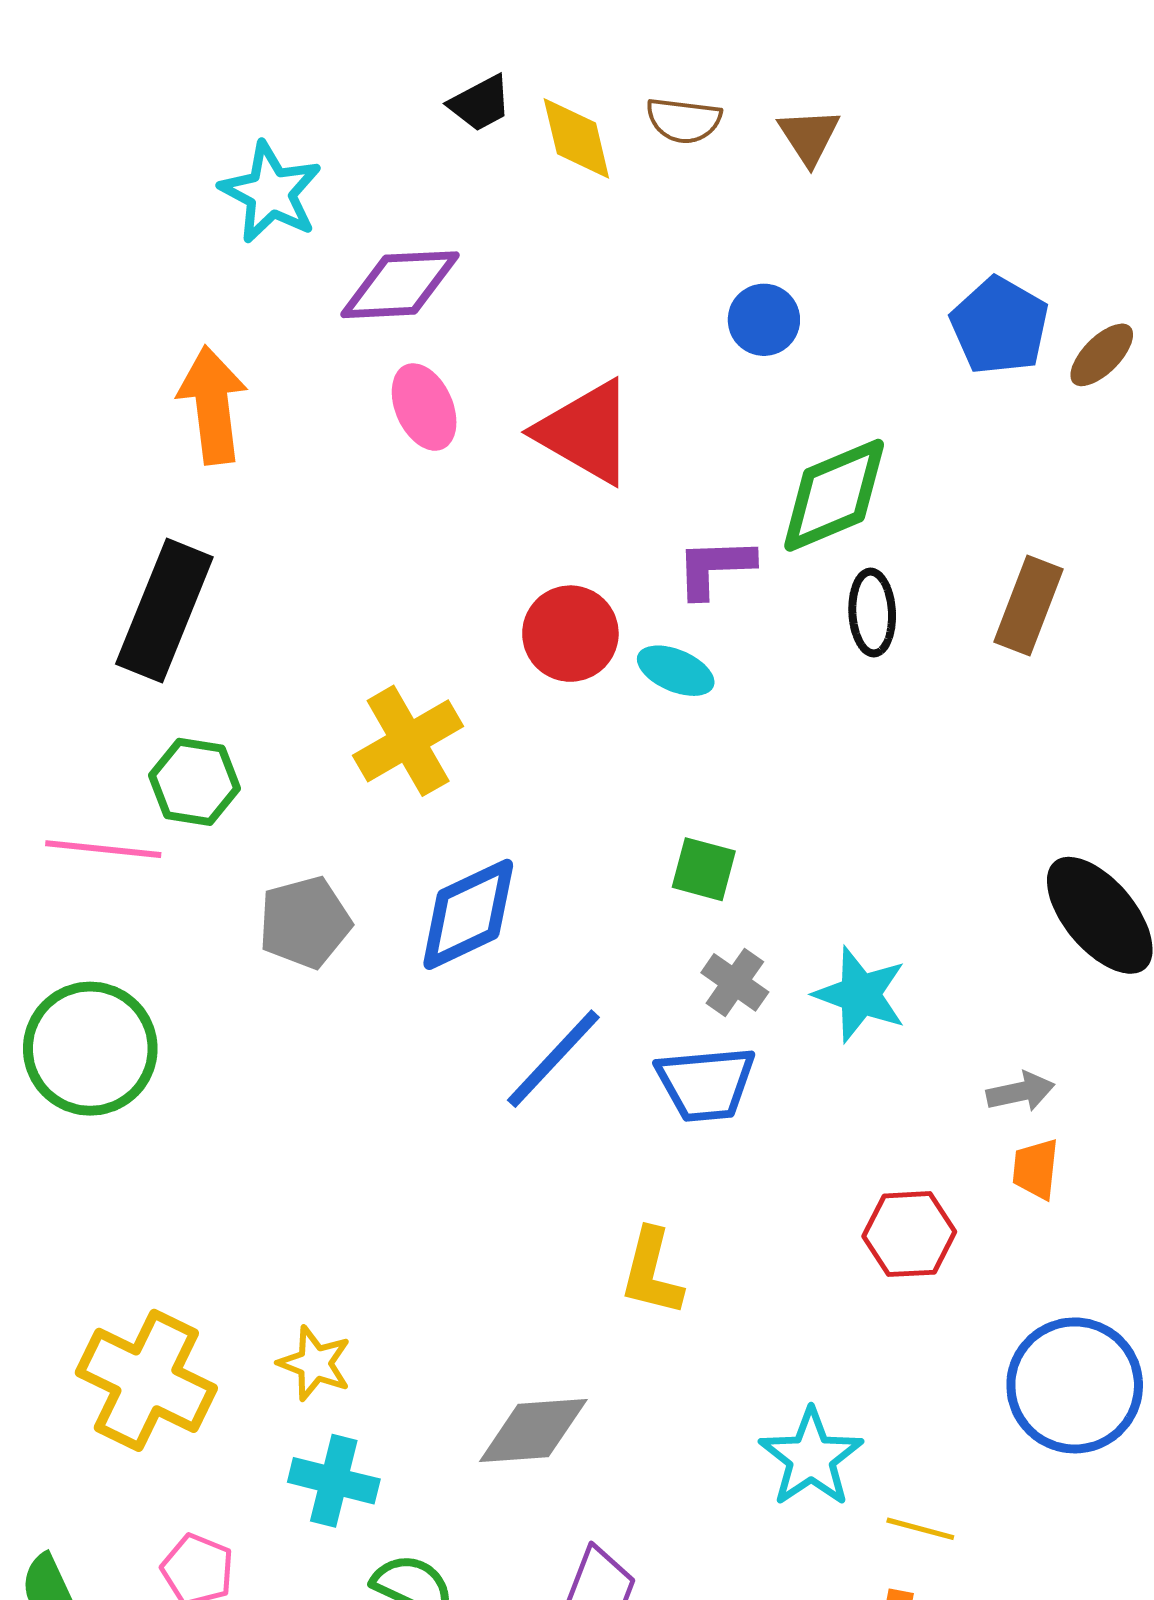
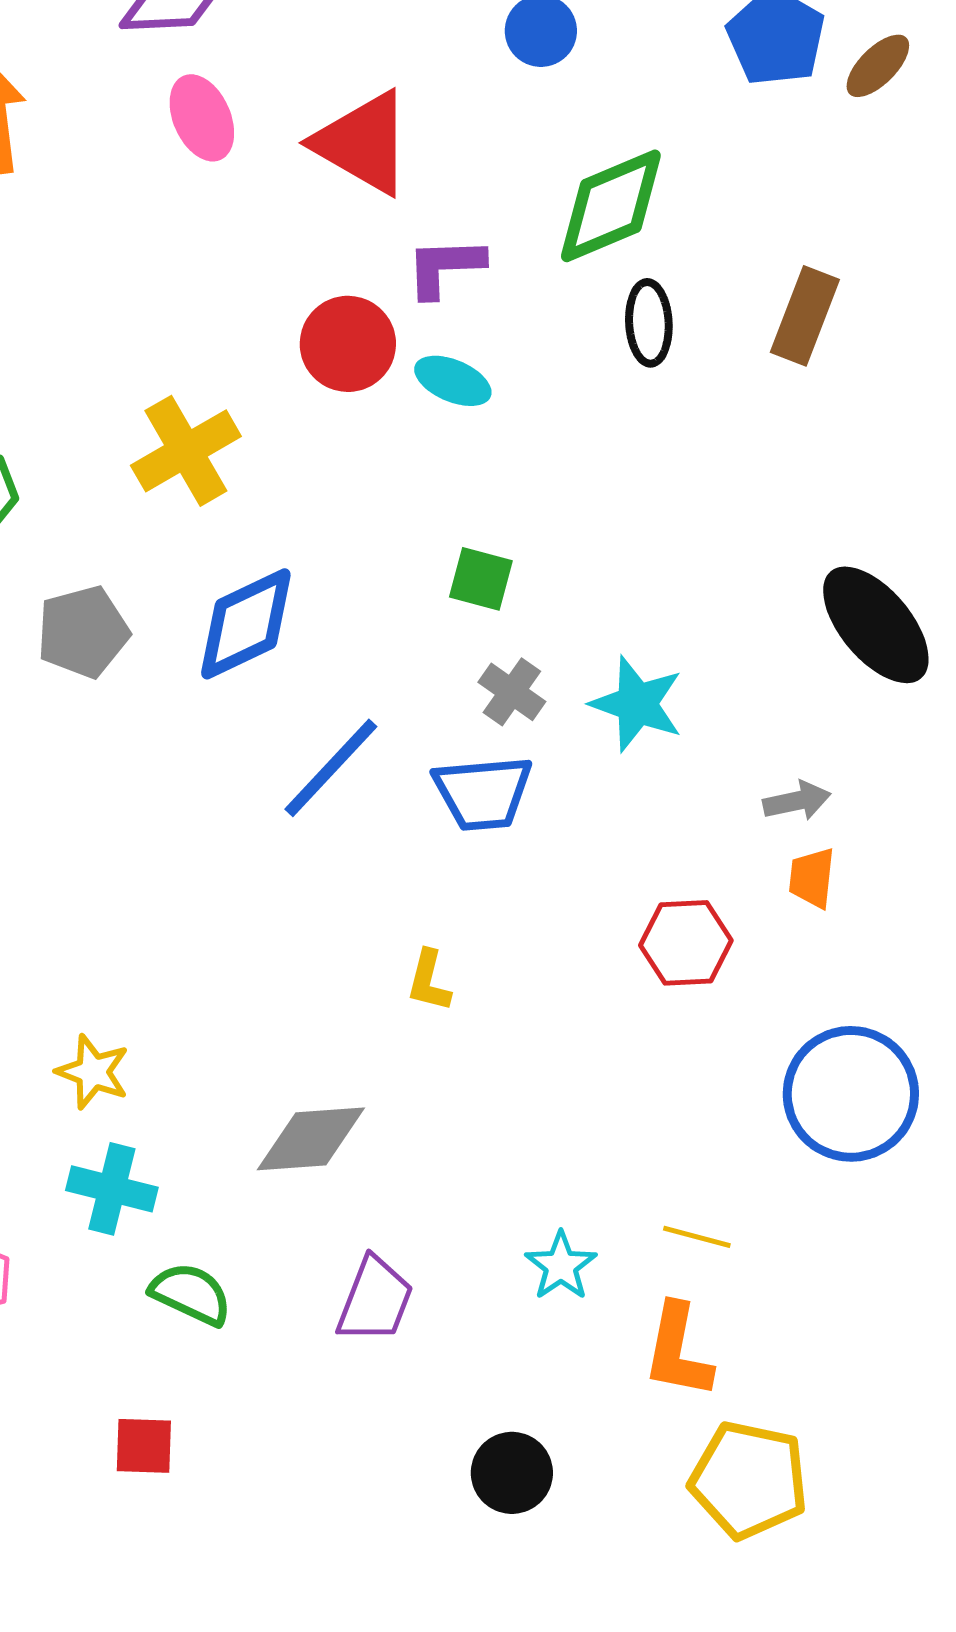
purple L-shape: (715, 567) -> (445, 267), moved
yellow L-shape: (652, 1272) -> (429, 981), size x0.7
cyan star: (811, 1458) -> (561, 1266), moved, size x0.7

